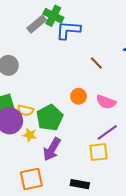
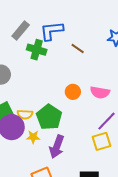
green cross: (53, 16) -> (37, 50), moved
brown line: (96, 63) -> (78, 49), moved

